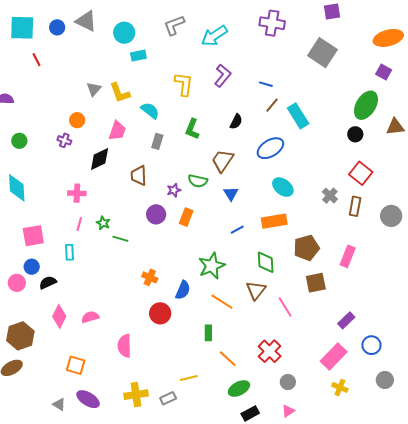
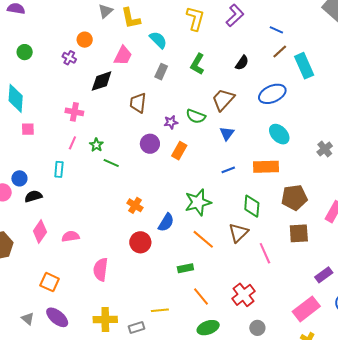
pink square: (33, 236) -> (28, 129), moved, size x0.6
green rectangle: (208, 333) -> (185, 268), turned 70

